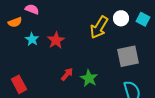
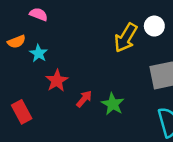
orange semicircle: (15, 22) -> (16, 42), moved
red star: (56, 40) -> (57, 81), moved

